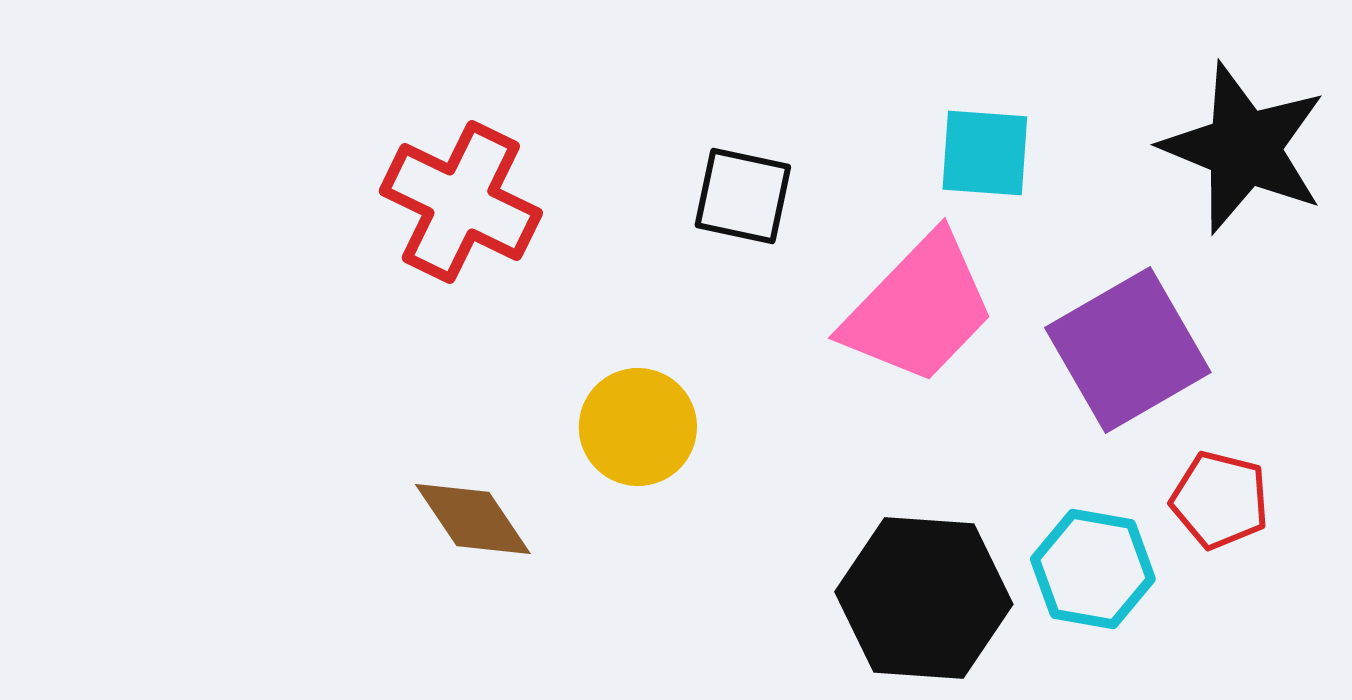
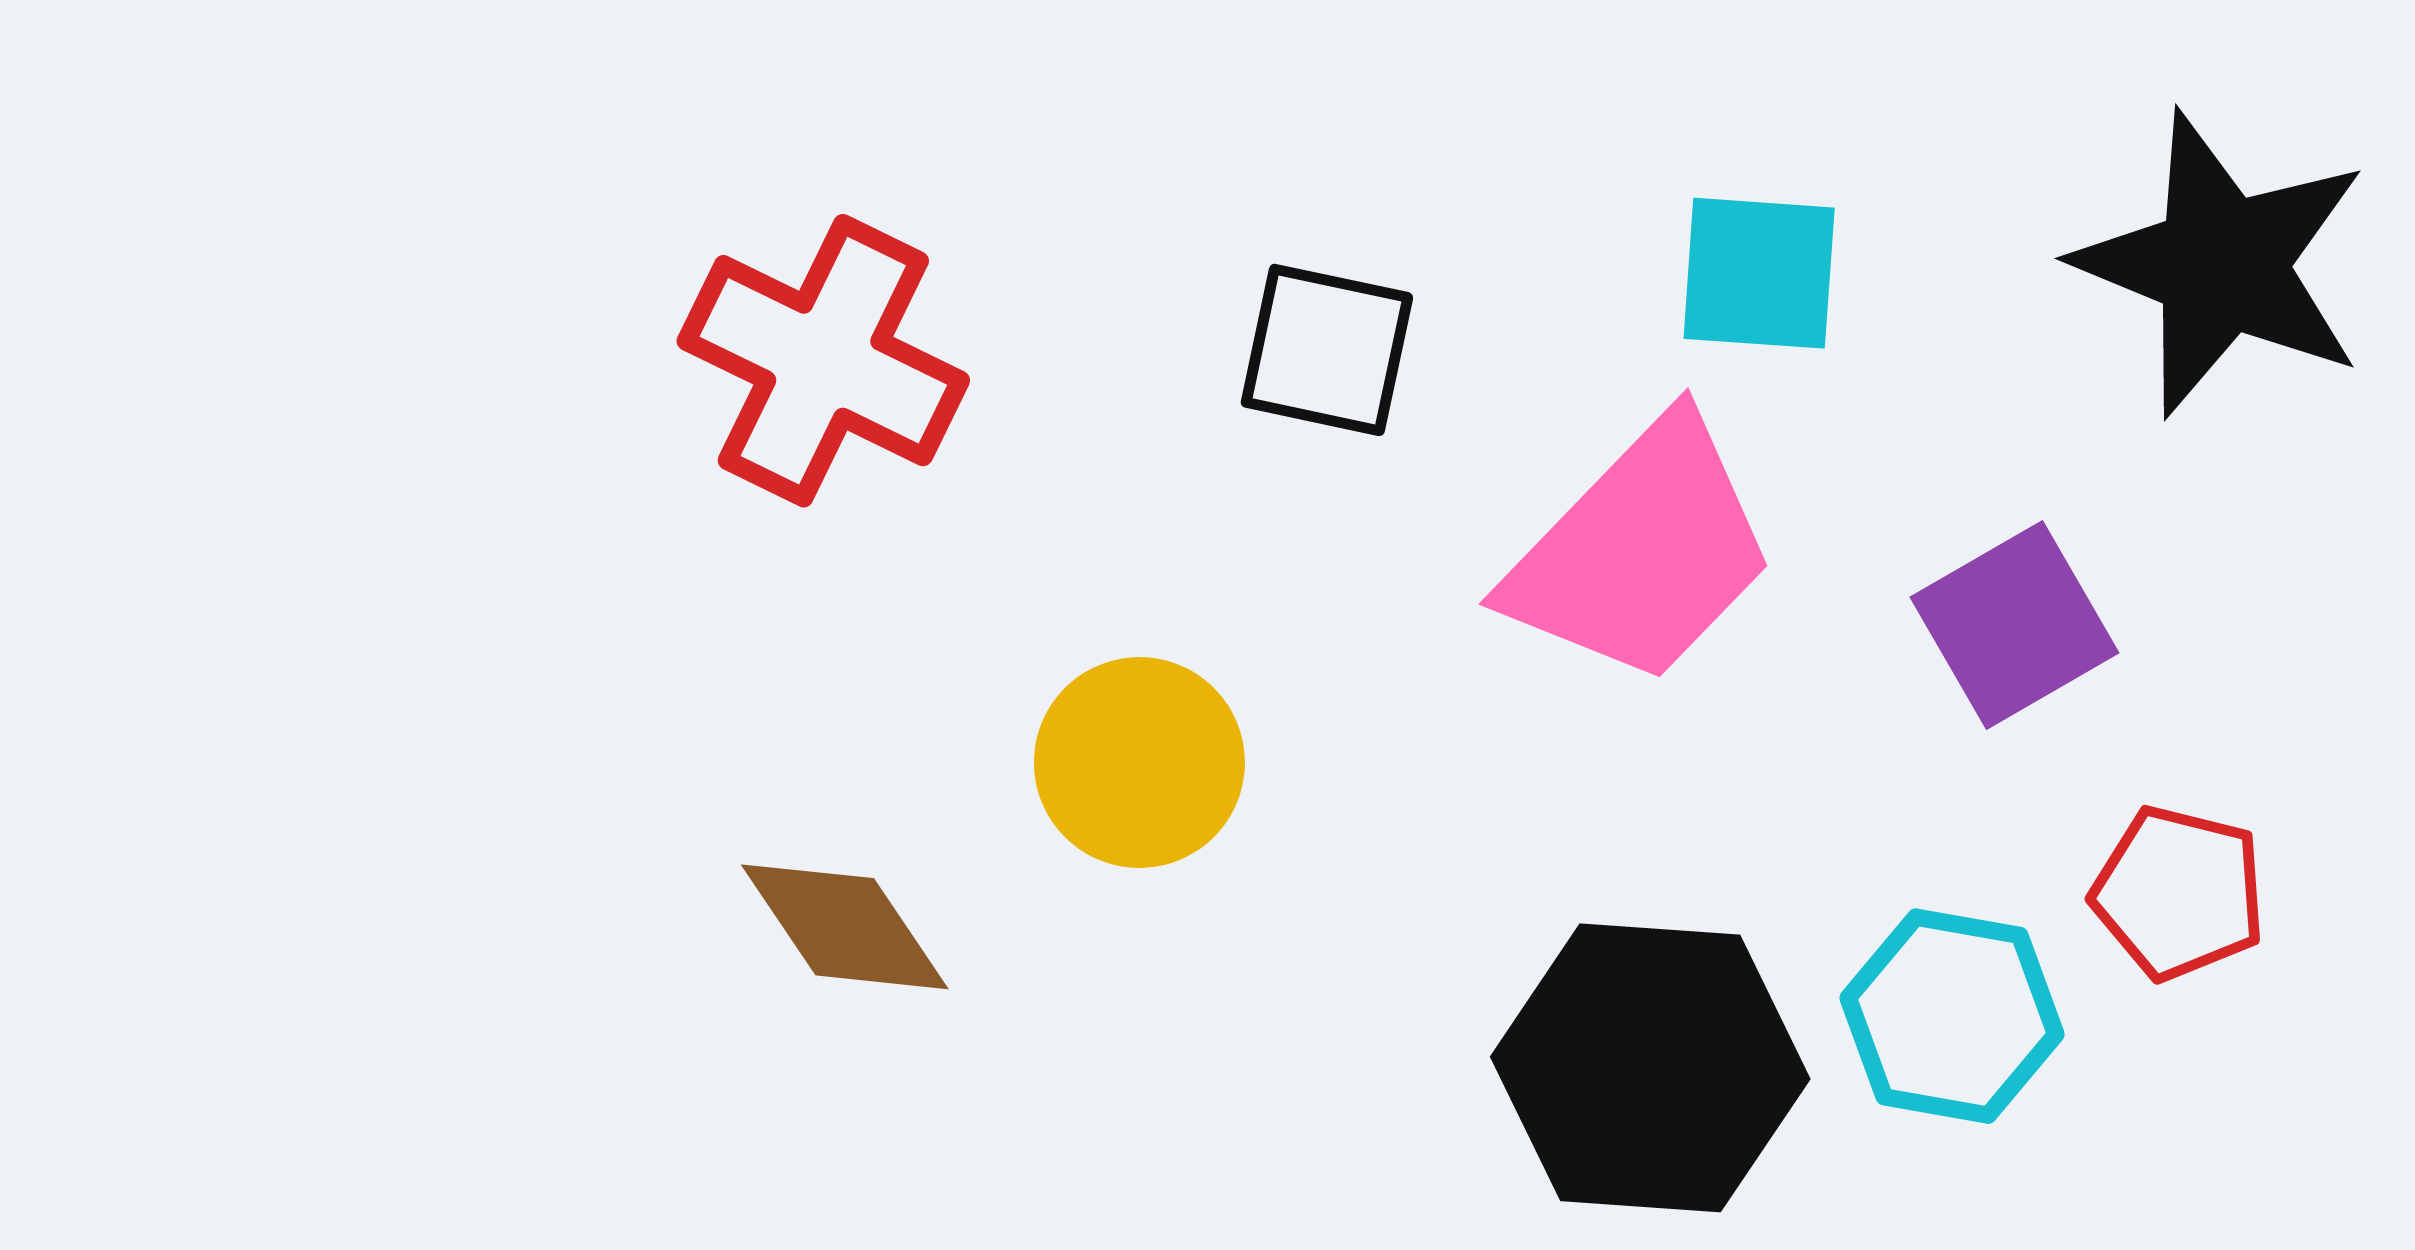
purple square: (1128, 350) -> (2014, 625), size x0.7

